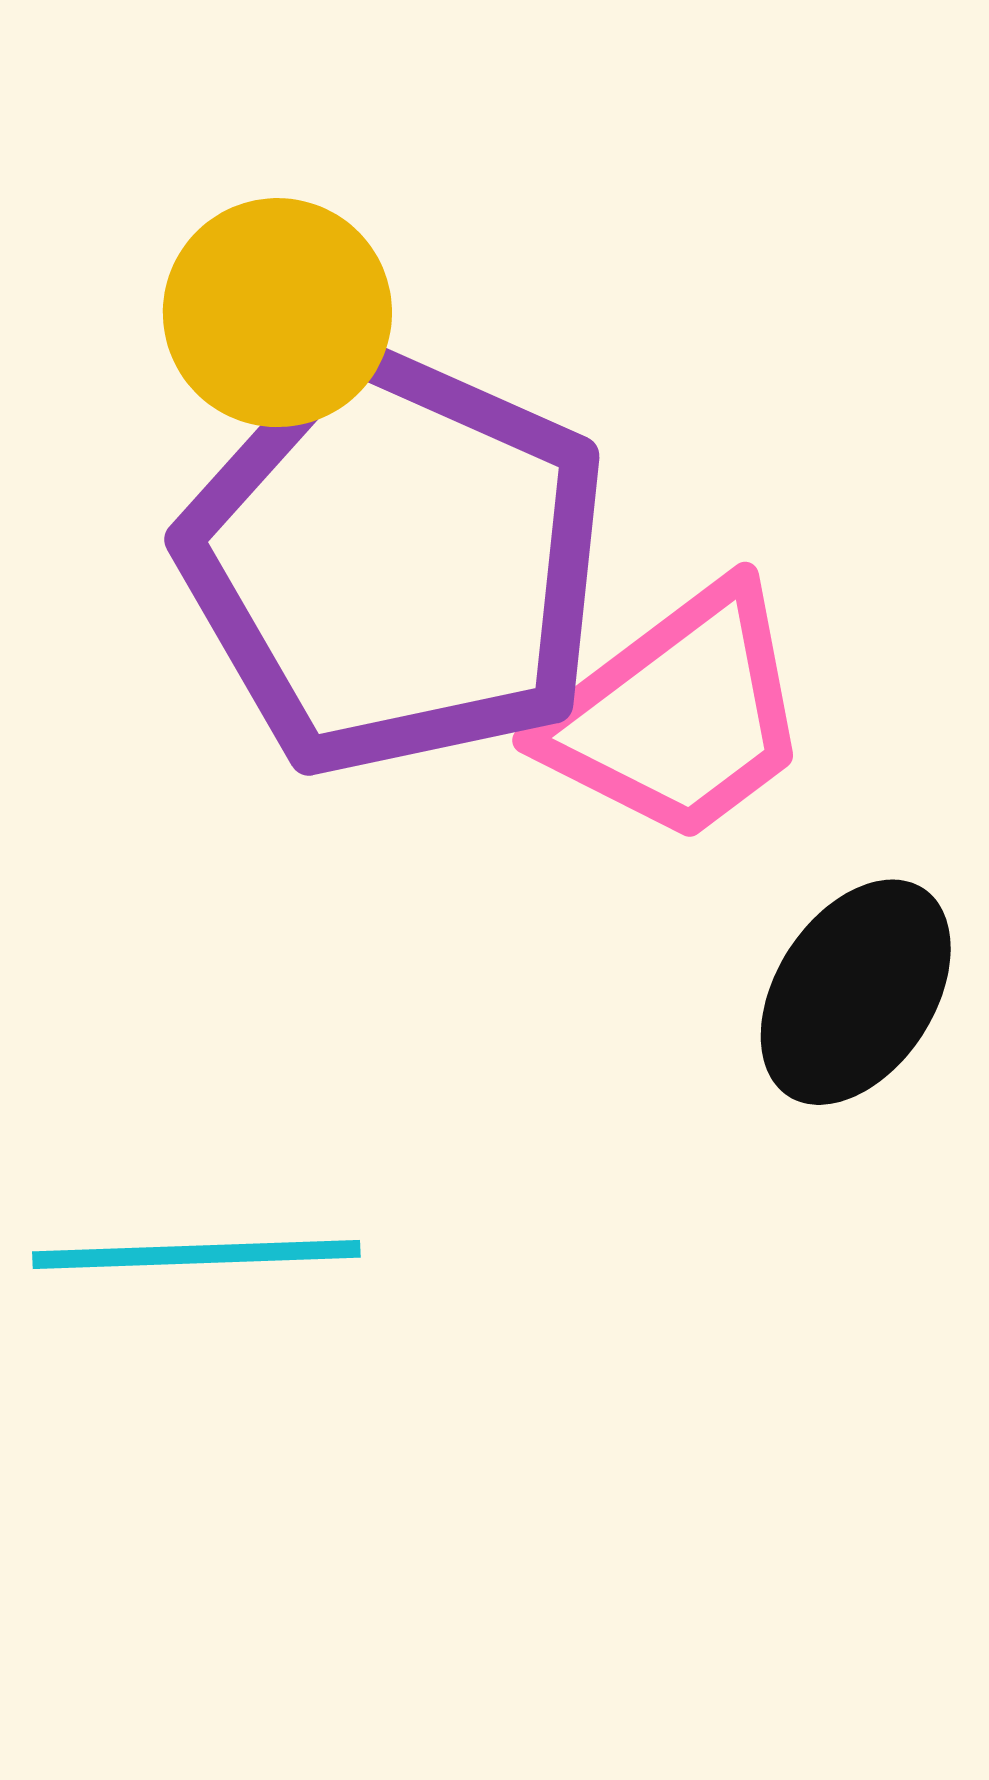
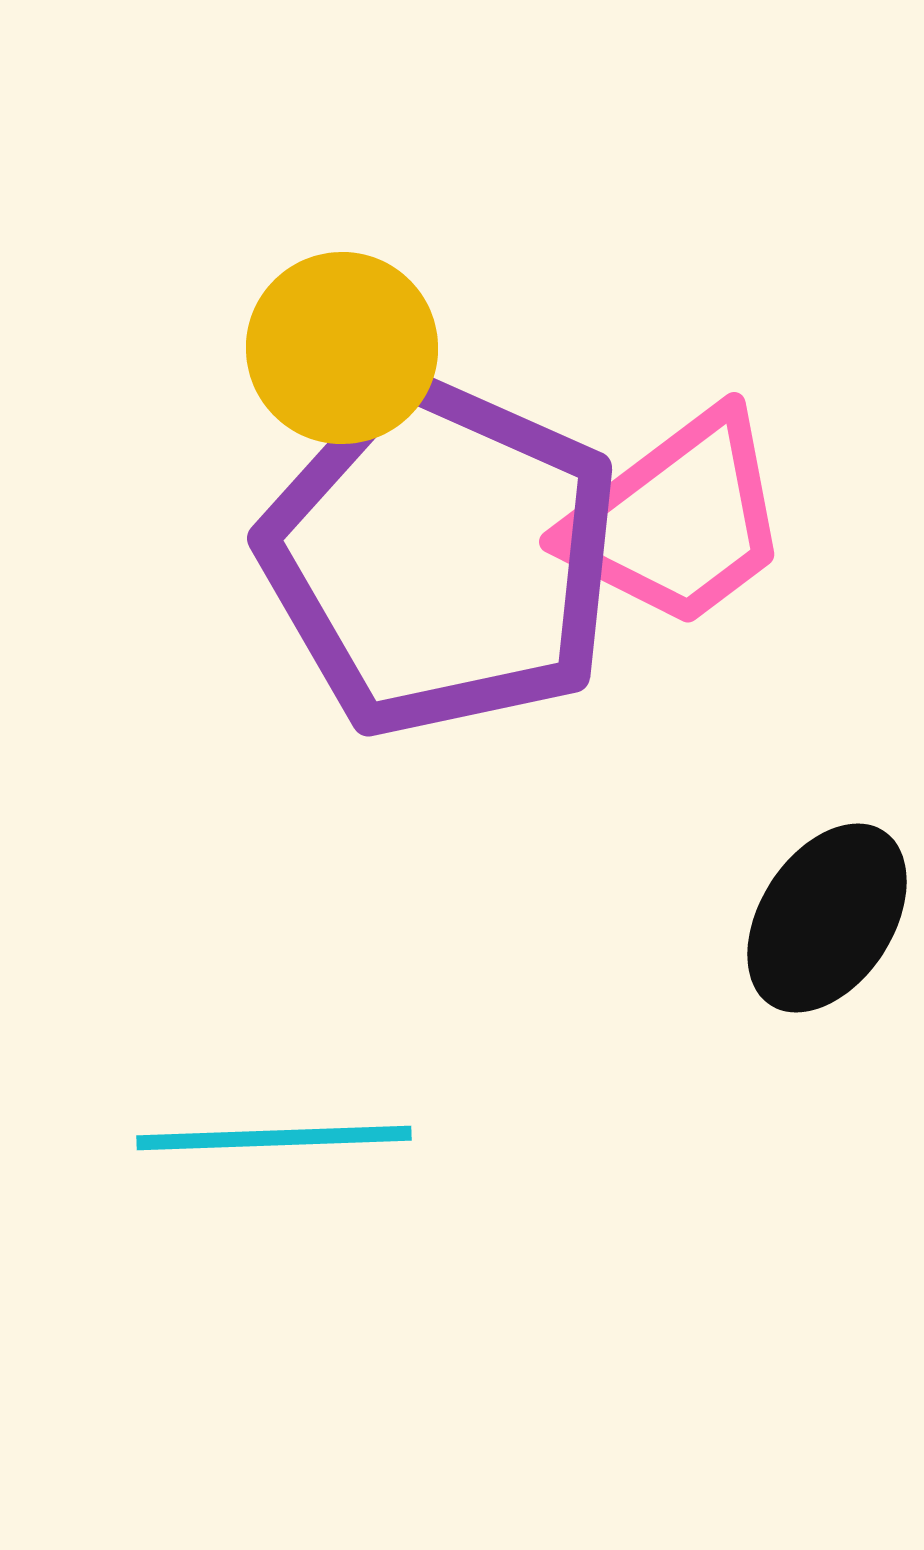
pink trapezoid: (678, 714) -> (678, 520), moved

